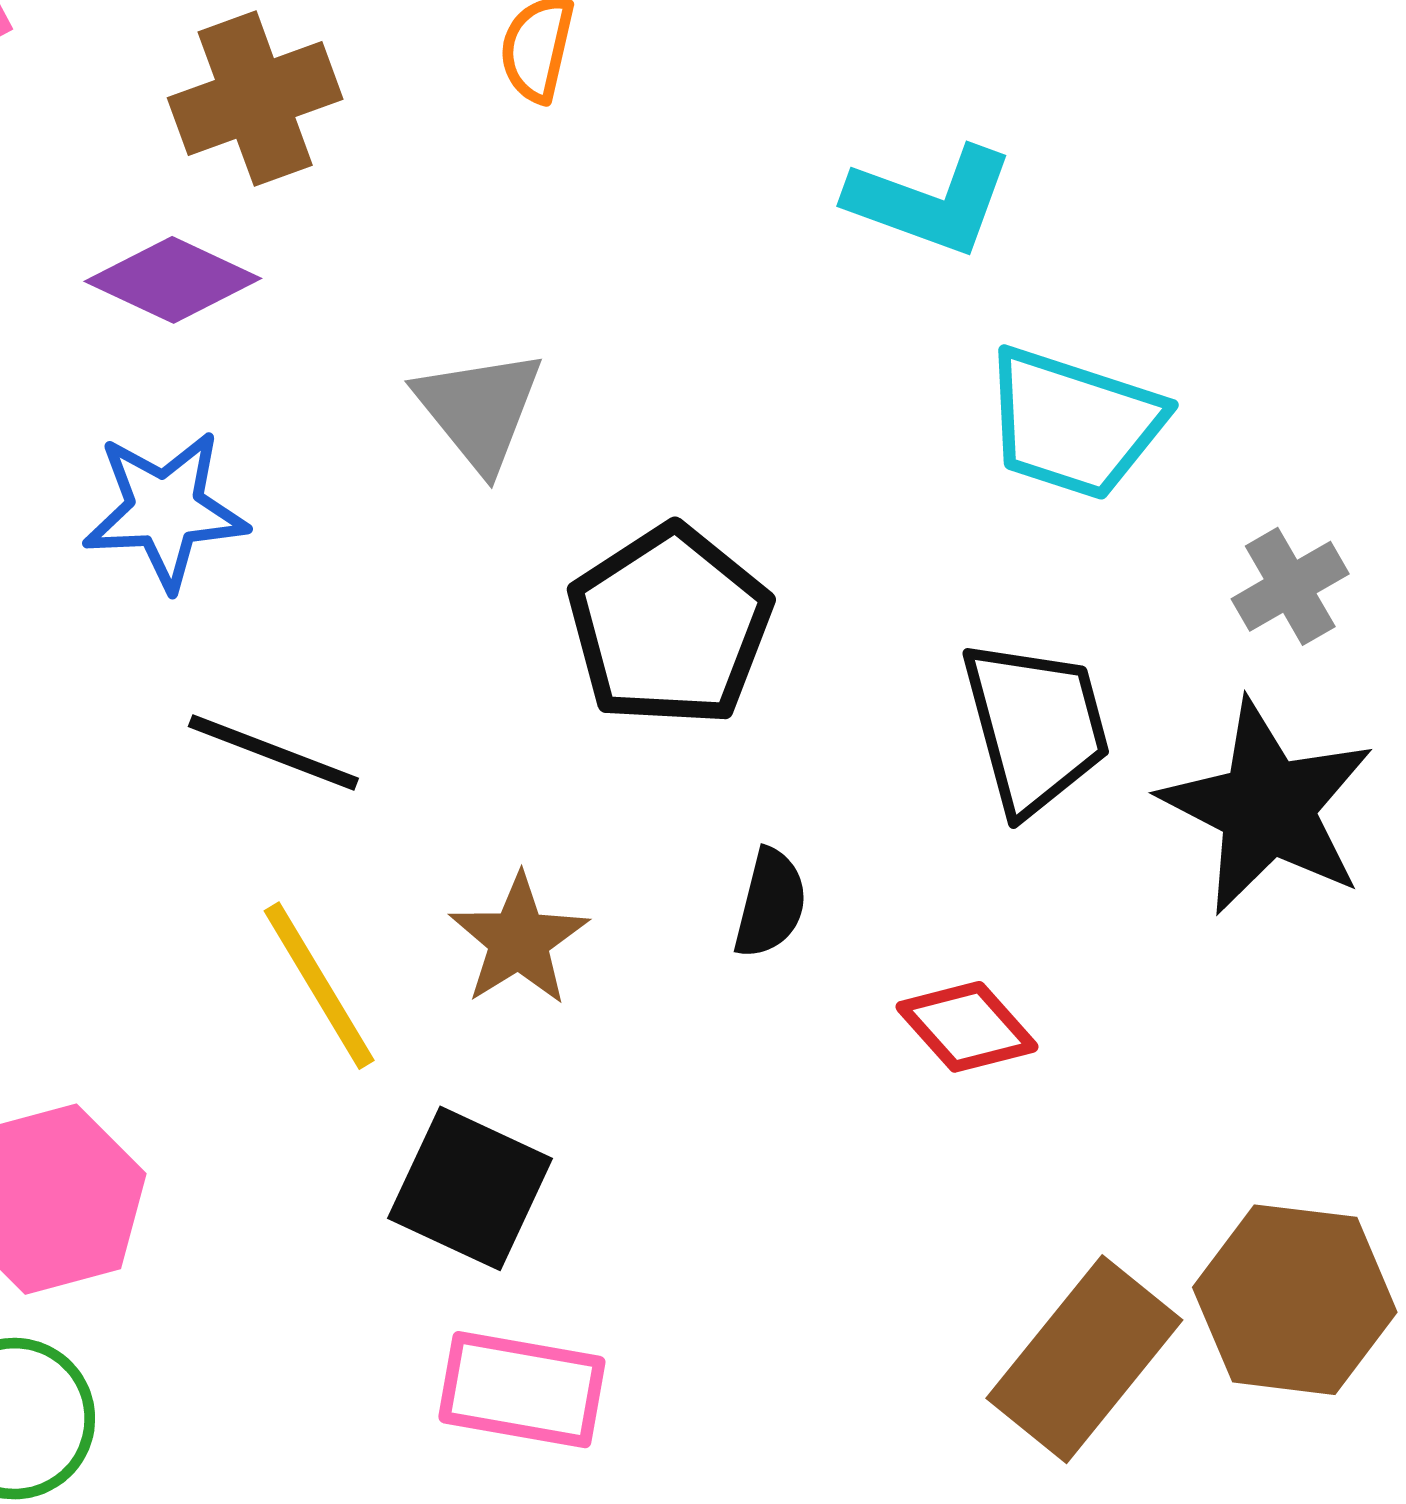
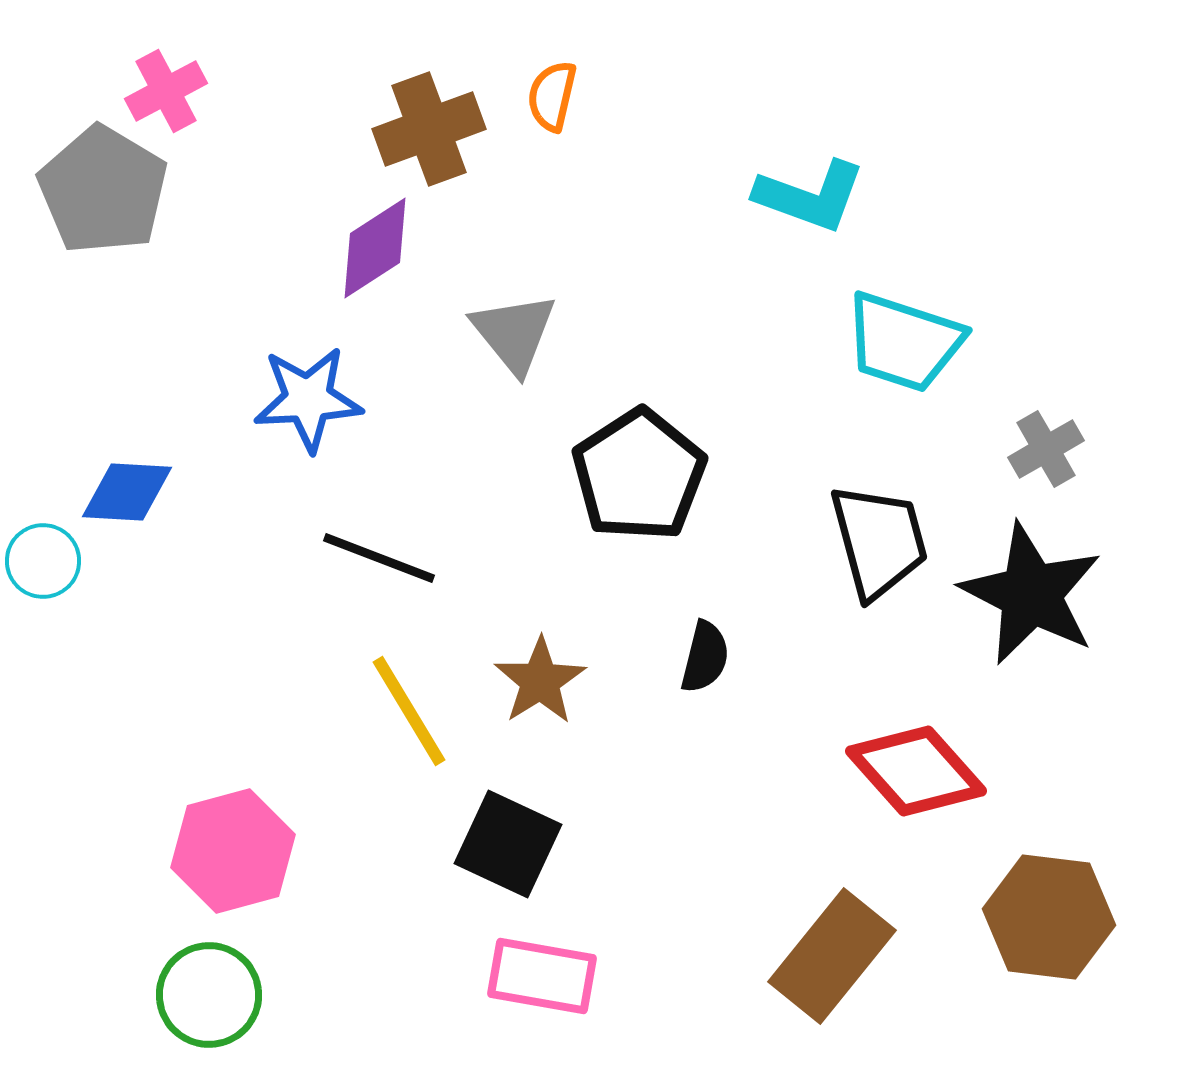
brown cross: (255, 99) -> (429, 129), moved
purple diamond: (173, 280) -> (375, 248), moved, turned -58
red diamond: (967, 1027) -> (916, 771), moved, size x1.5
brown rectangle: (1084, 1359) -> (832, 956), moved

